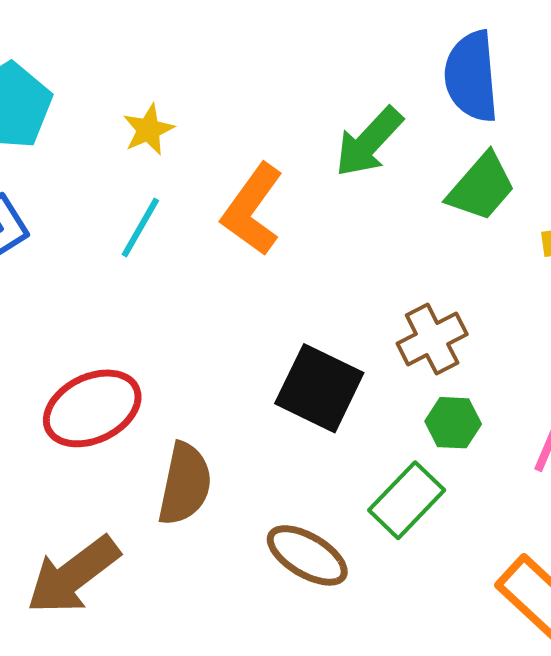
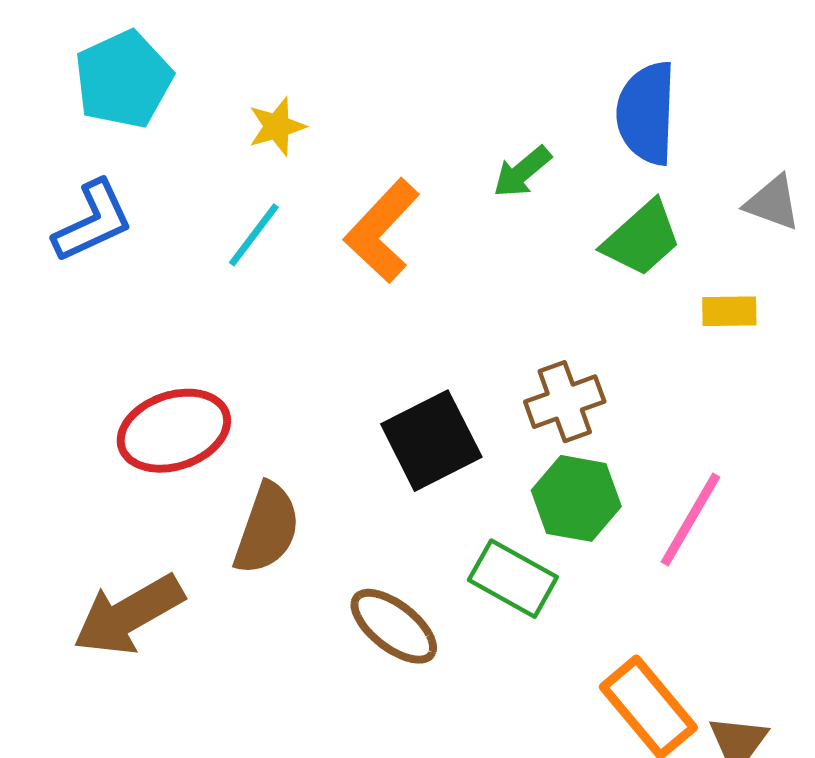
green arrow: (369, 142) -> (522, 172), size x0.7
black square: (319, 388) -> (431, 441), turned 30
green hexagon: (453, 423) -> (576, 498), size x1.4
green rectangle: (407, 500) -> (513, 579), turned 68

